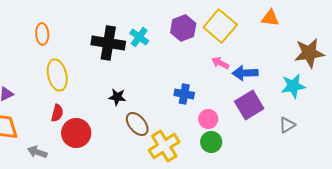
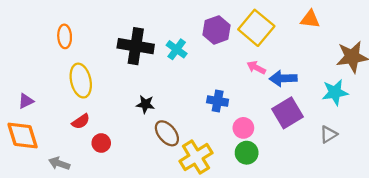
cyan cross: (139, 37) -> (177, 49), moved
red semicircle: (57, 113) -> (81, 121), turned 42
red circle: (76, 133) -> (101, 143), size x0.6

